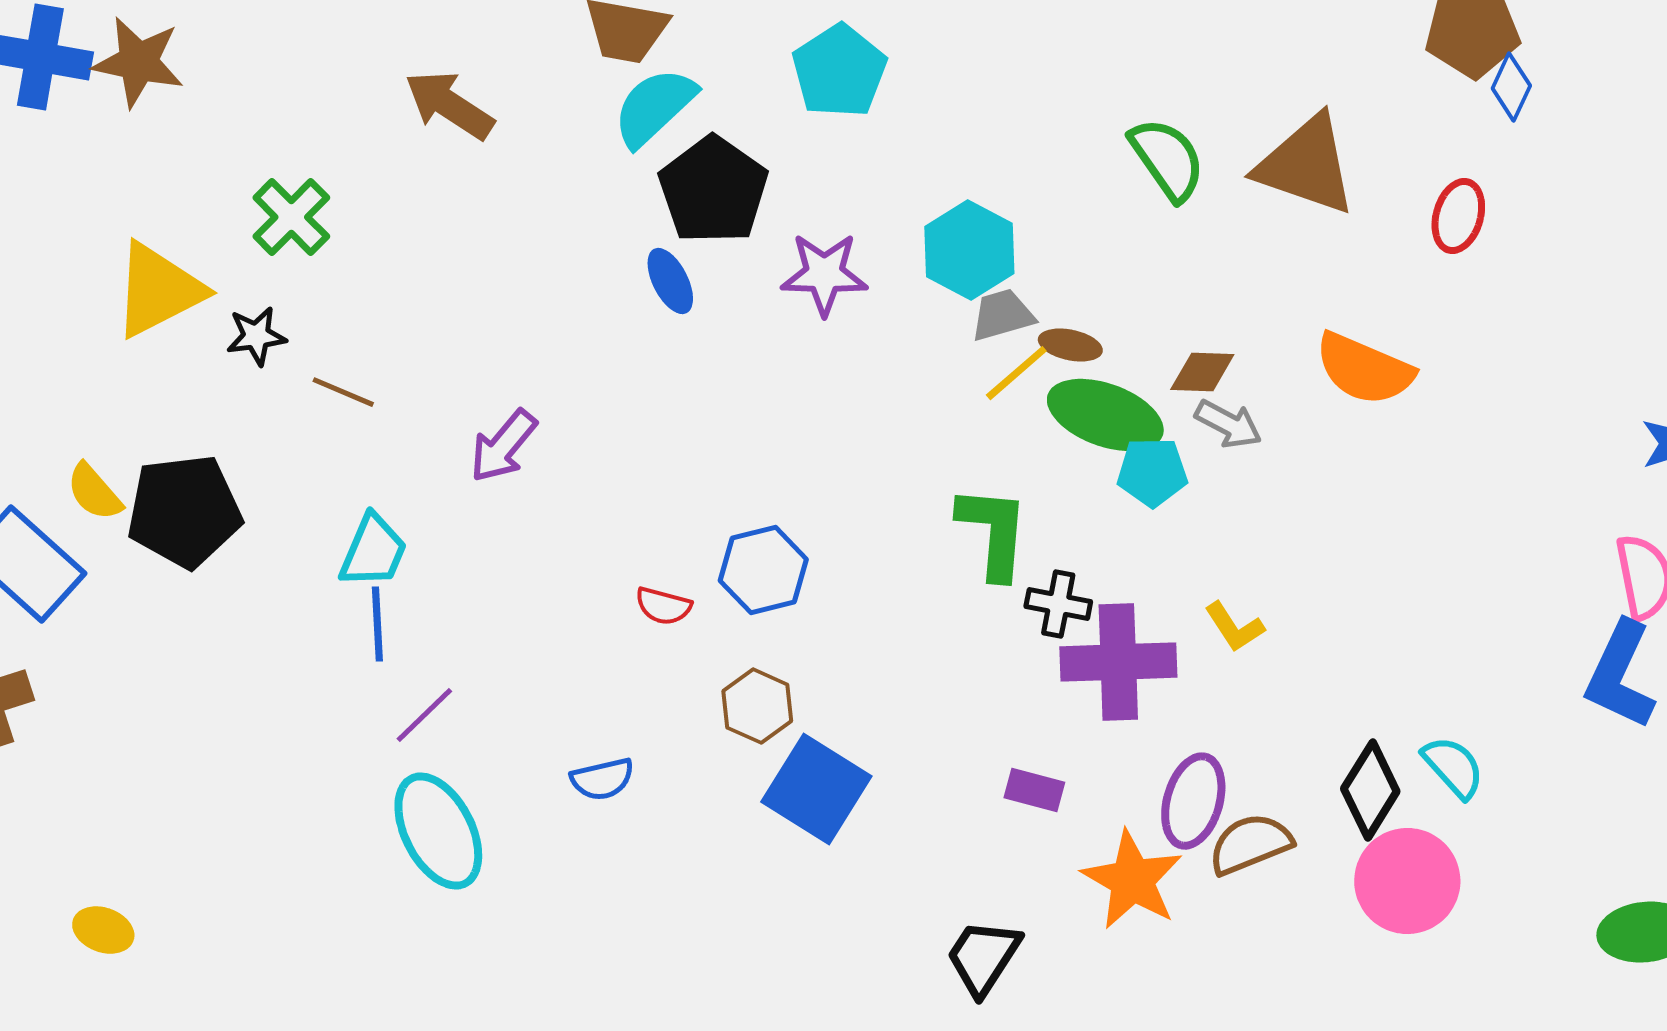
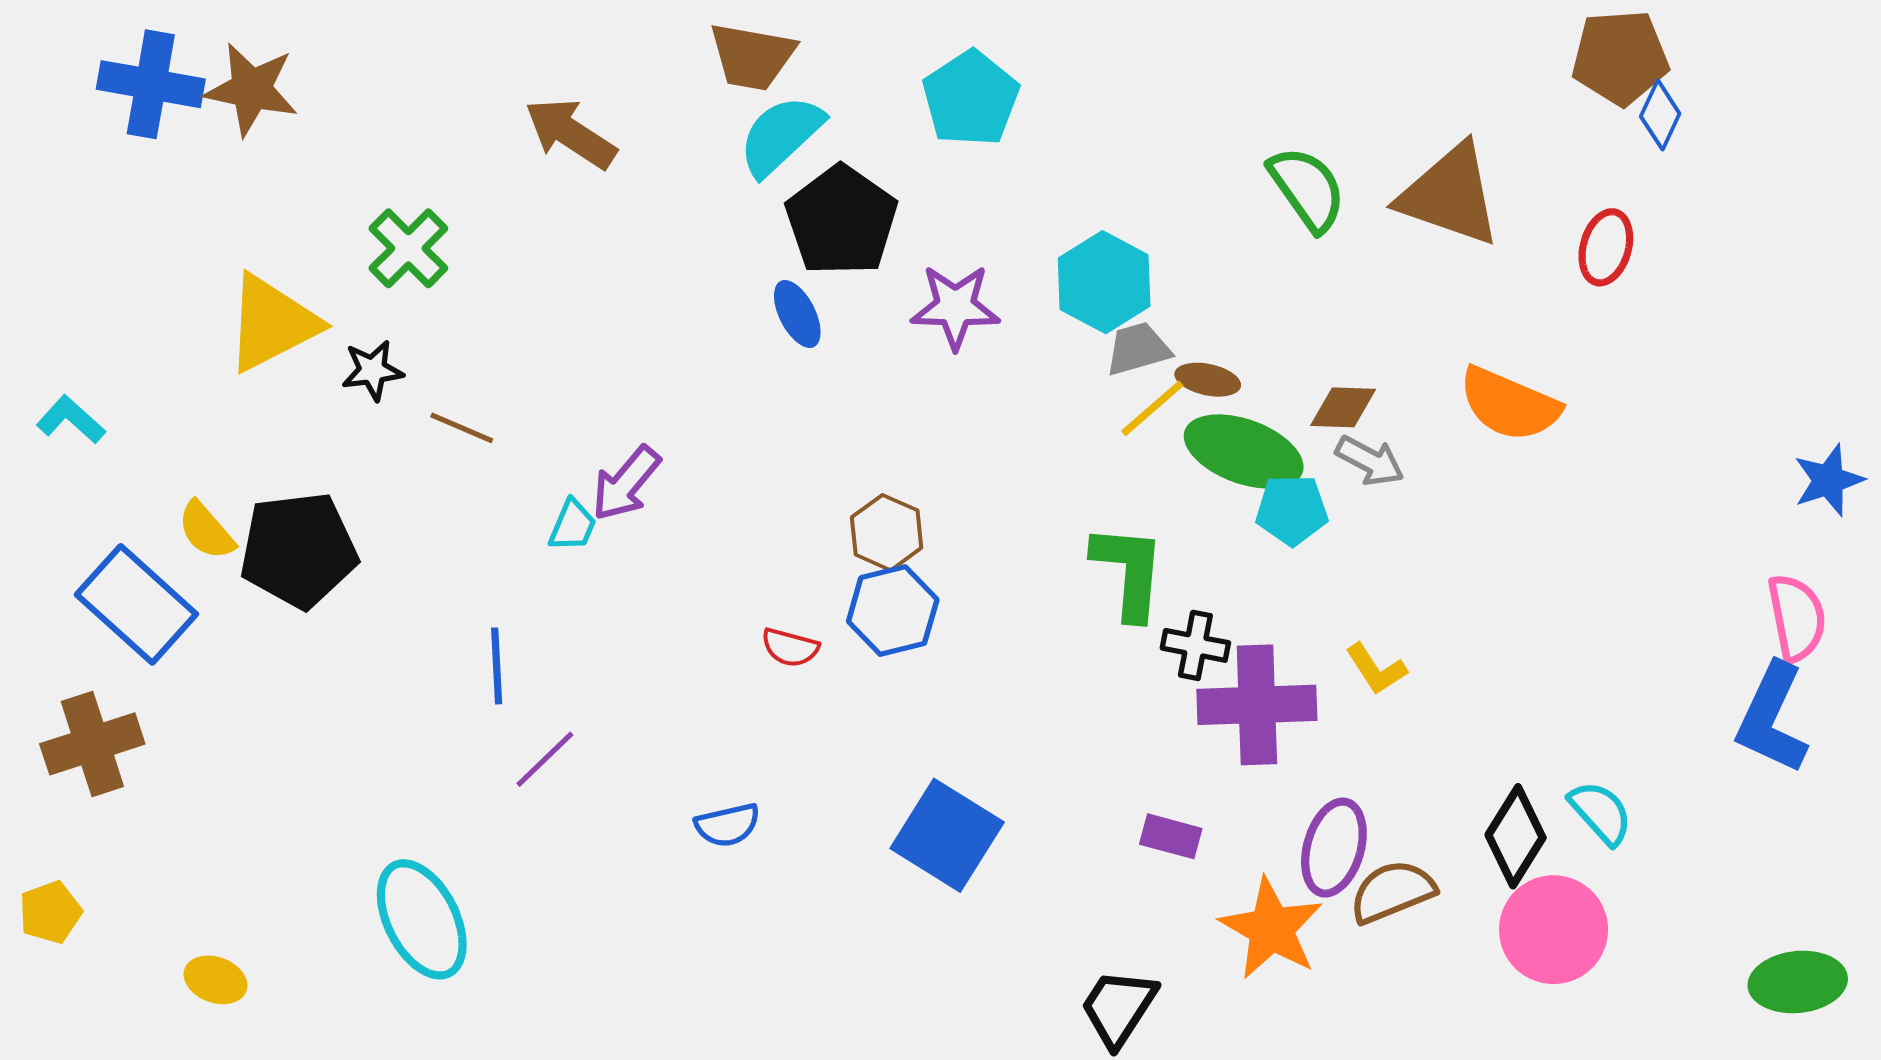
cyan trapezoid: (373, 551) -> (573, 525), moved, size x0.7
brown hexagon: (757, 706) -> (887, 533), moved
cyan ellipse: (438, 831) -> (422, 919), moved

